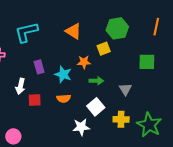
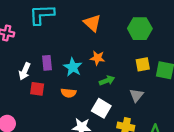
yellow square: (104, 49) -> (143, 64), moved
purple rectangle: (39, 67) -> (47, 63), moved
green arrow: (96, 81) -> (107, 81), turned -32
white square: (96, 107) -> (101, 108), turned -30

